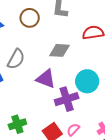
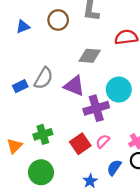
gray semicircle: (16, 59) -> (44, 78), moved

